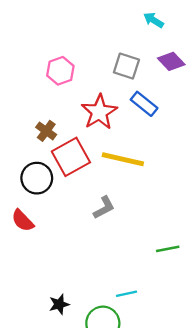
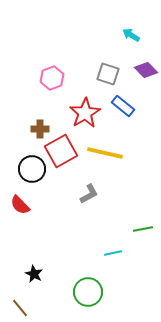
brown cross: (46, 131) -> (40, 129), turned -36
cyan line: (126, 294) -> (113, 253), moved
black star: (59, 304) -> (34, 274), moved, turned -30

